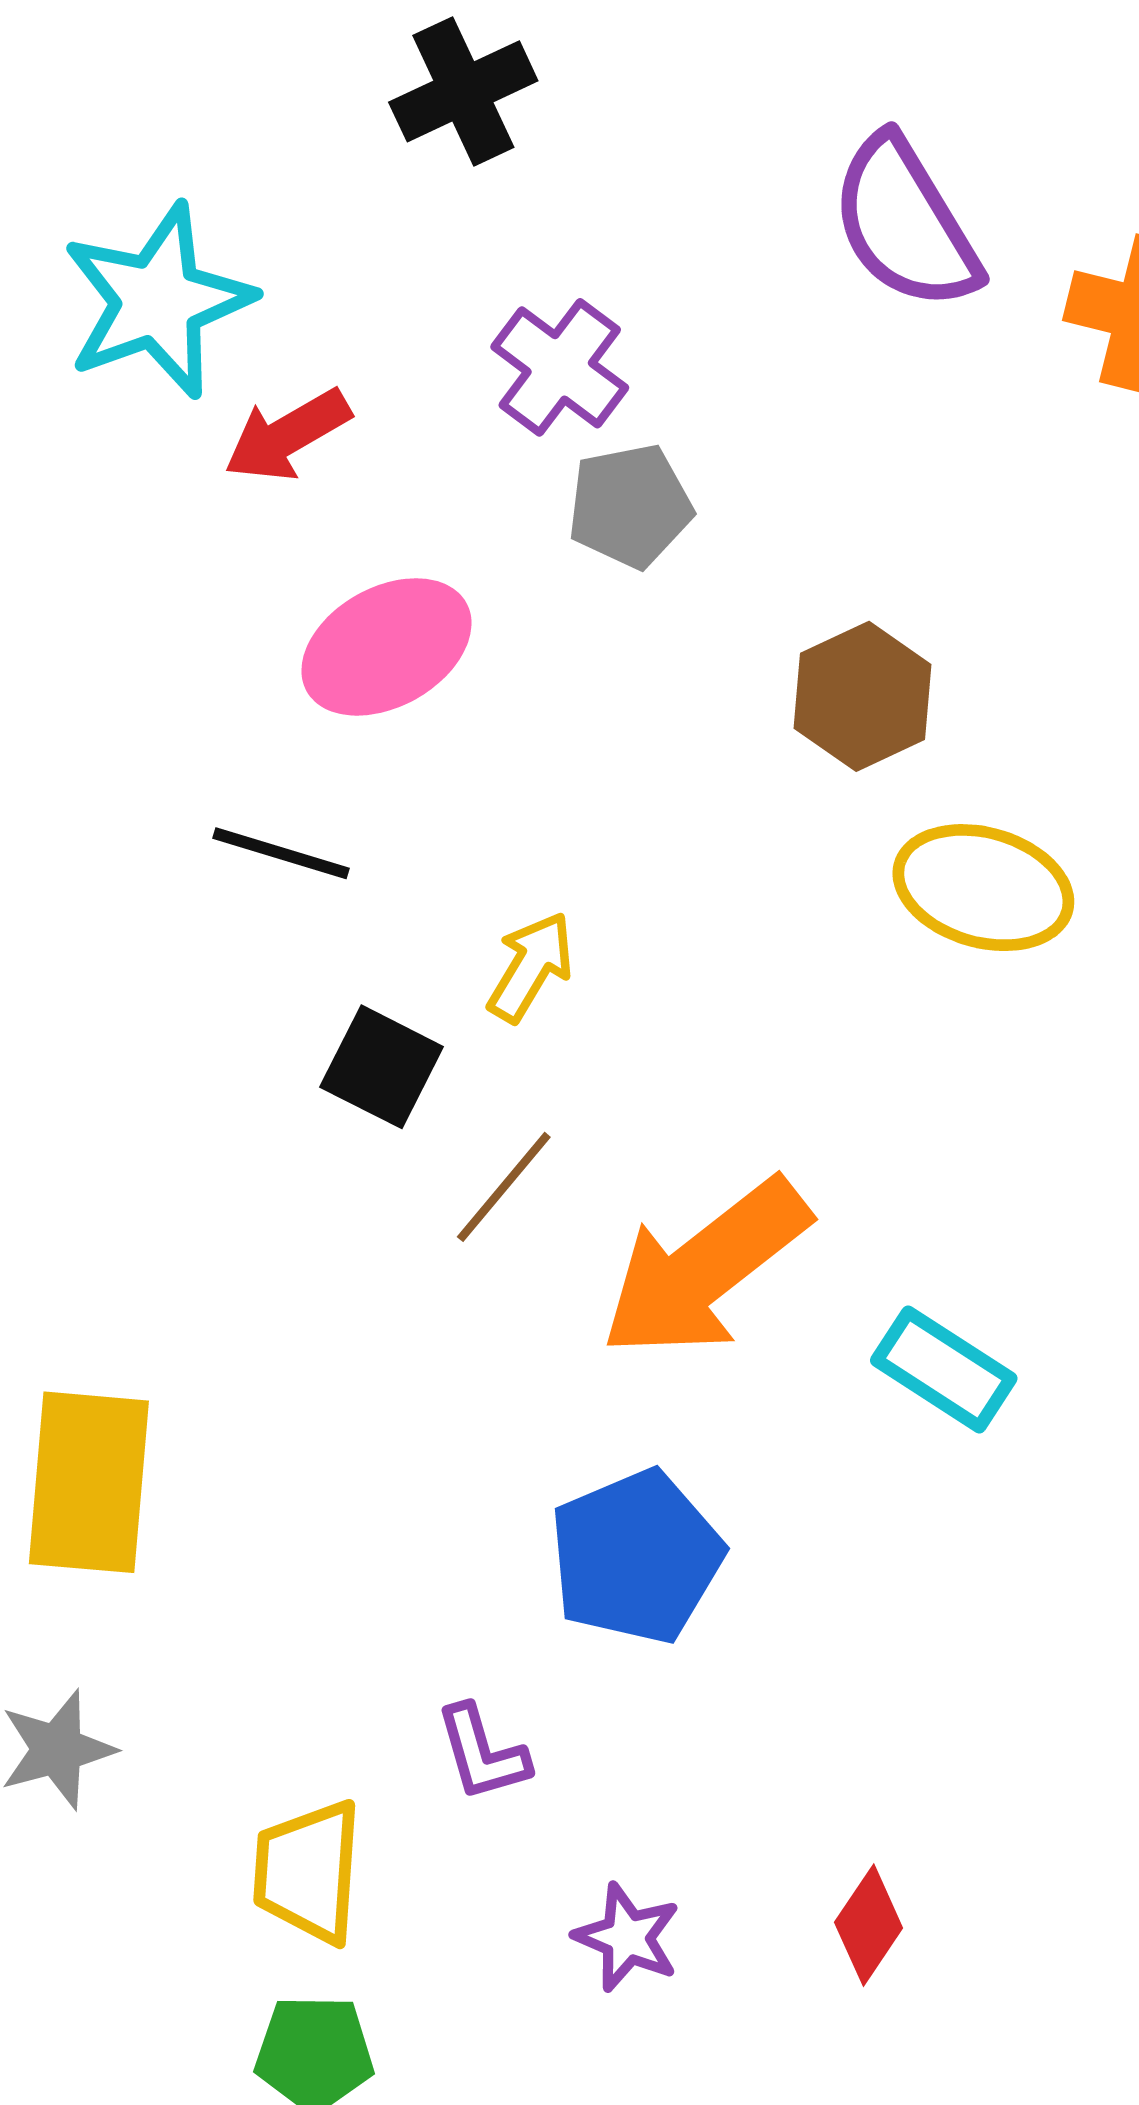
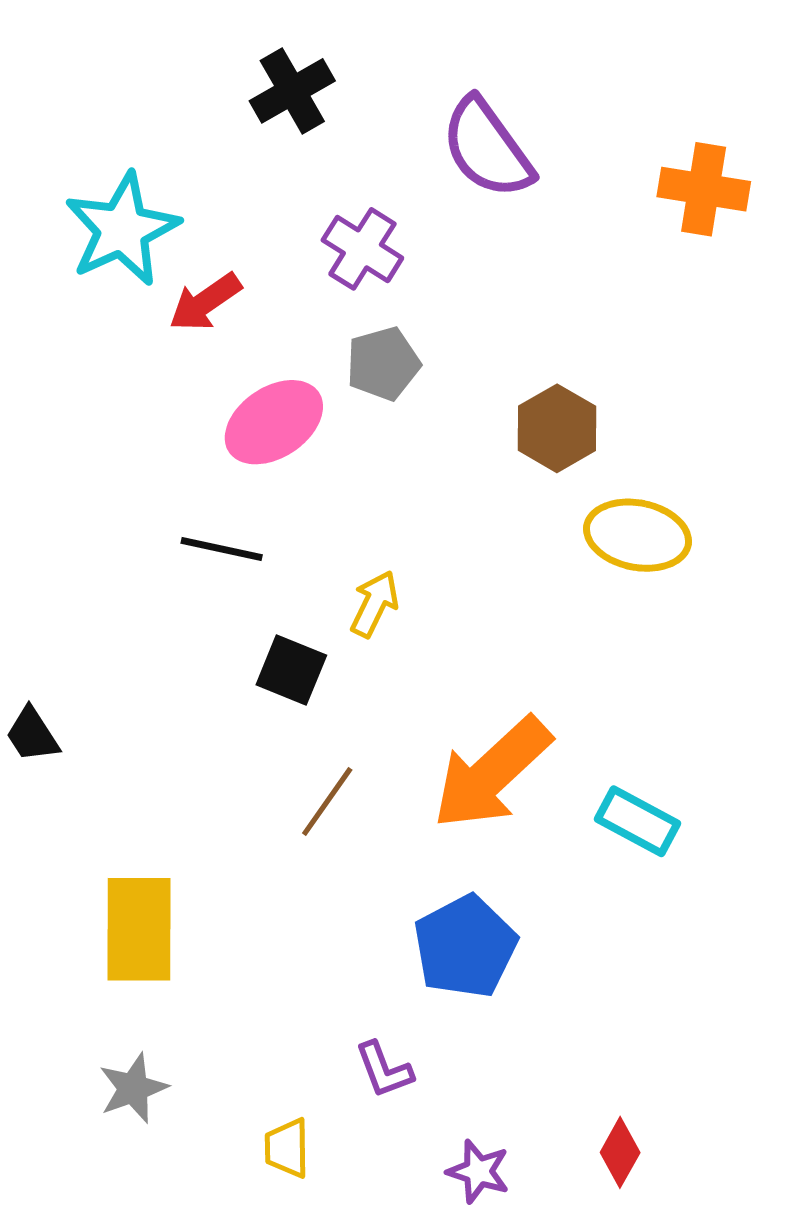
purple semicircle: (905, 223) -> (487, 148), moved
gray pentagon: (630, 506) -> (383, 364), moved
brown line: (504, 1187) -> (327, 802), moved
yellow trapezoid: (308, 1872) -> (287, 1148), size x0.7

